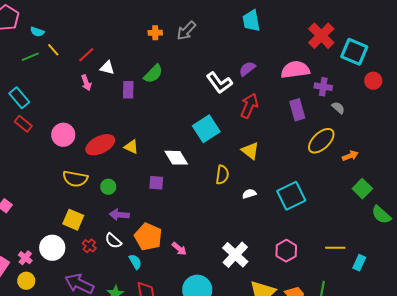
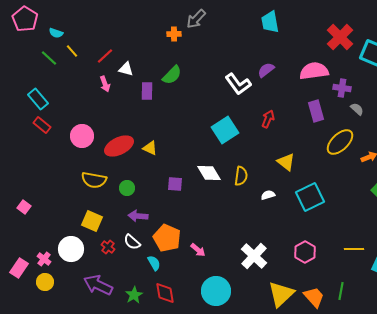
gray arrow: (186, 31) -> (196, 19), moved
green line: (30, 57) -> (49, 58), turned 66
red arrow: (249, 106) -> (268, 119), moved, size x0.7
yellow triangle: (250, 151) -> (286, 162), moved
white diamond: (176, 158) -> (209, 173), moved

